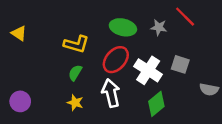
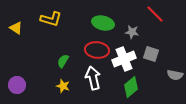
gray star: (159, 27) -> (132, 32), moved
yellow L-shape: (76, 44) -> (51, 19), moved
red ellipse: (116, 60) -> (97, 50), turned 55
white cross: (148, 70) -> (124, 59), turned 35

